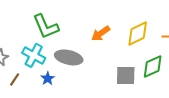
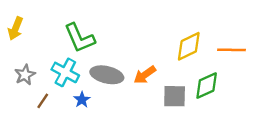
orange arrow: (101, 33) -> (145, 75), moved

